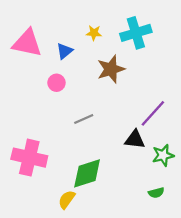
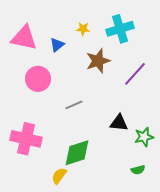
pink circle: (56, 83) -> (38, 79), moved, size x1.6
purple line: (153, 113) -> (135, 74), moved

